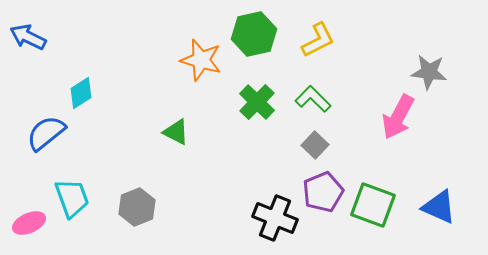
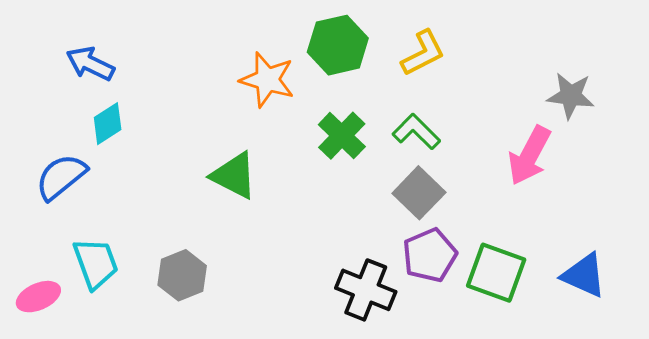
blue arrow: (28, 37) -> (90, 64), moved
green triangle: (176, 132) -> (234, 175), size x1.4
gray square: (315, 145) -> (419, 193), size x1.4

